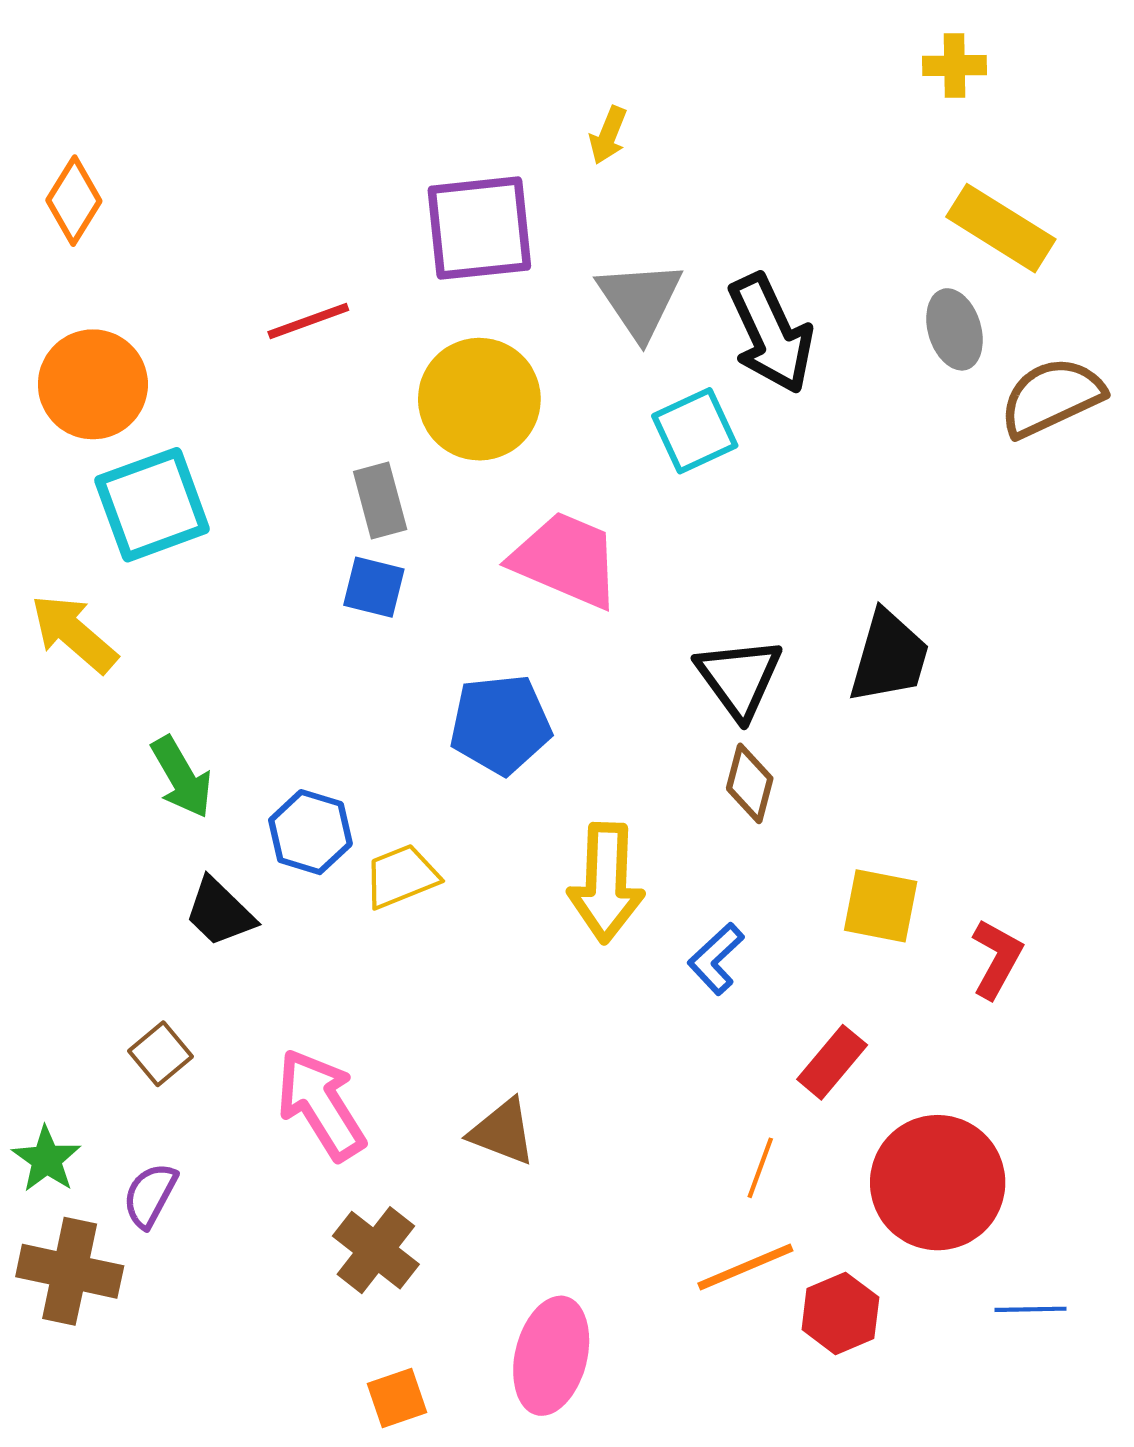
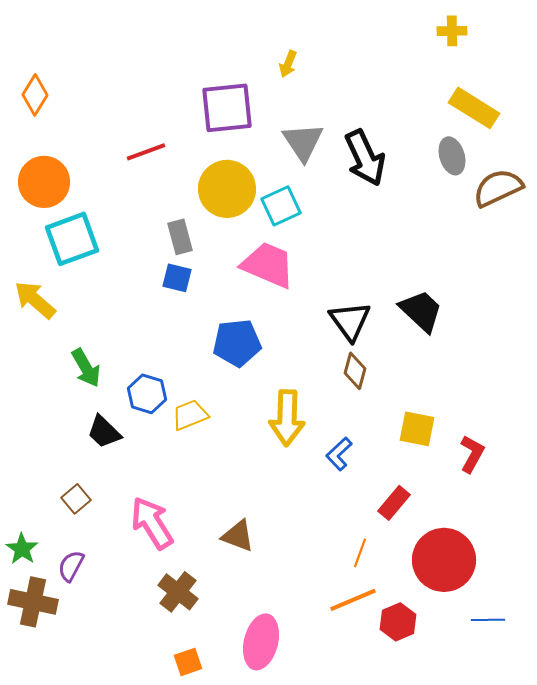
cyan square: (695, 431) -> (281, 206), moved
black trapezoid: (889, 657) -> (421, 311), turned -63

